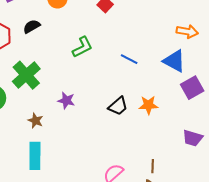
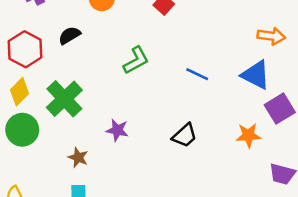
orange star: (148, 105) -> (248, 135), moved

